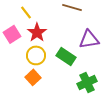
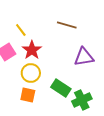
green rectangle: (66, 56) -> (61, 88), moved
orange square: (33, 77) -> (28, 95), turned -35

